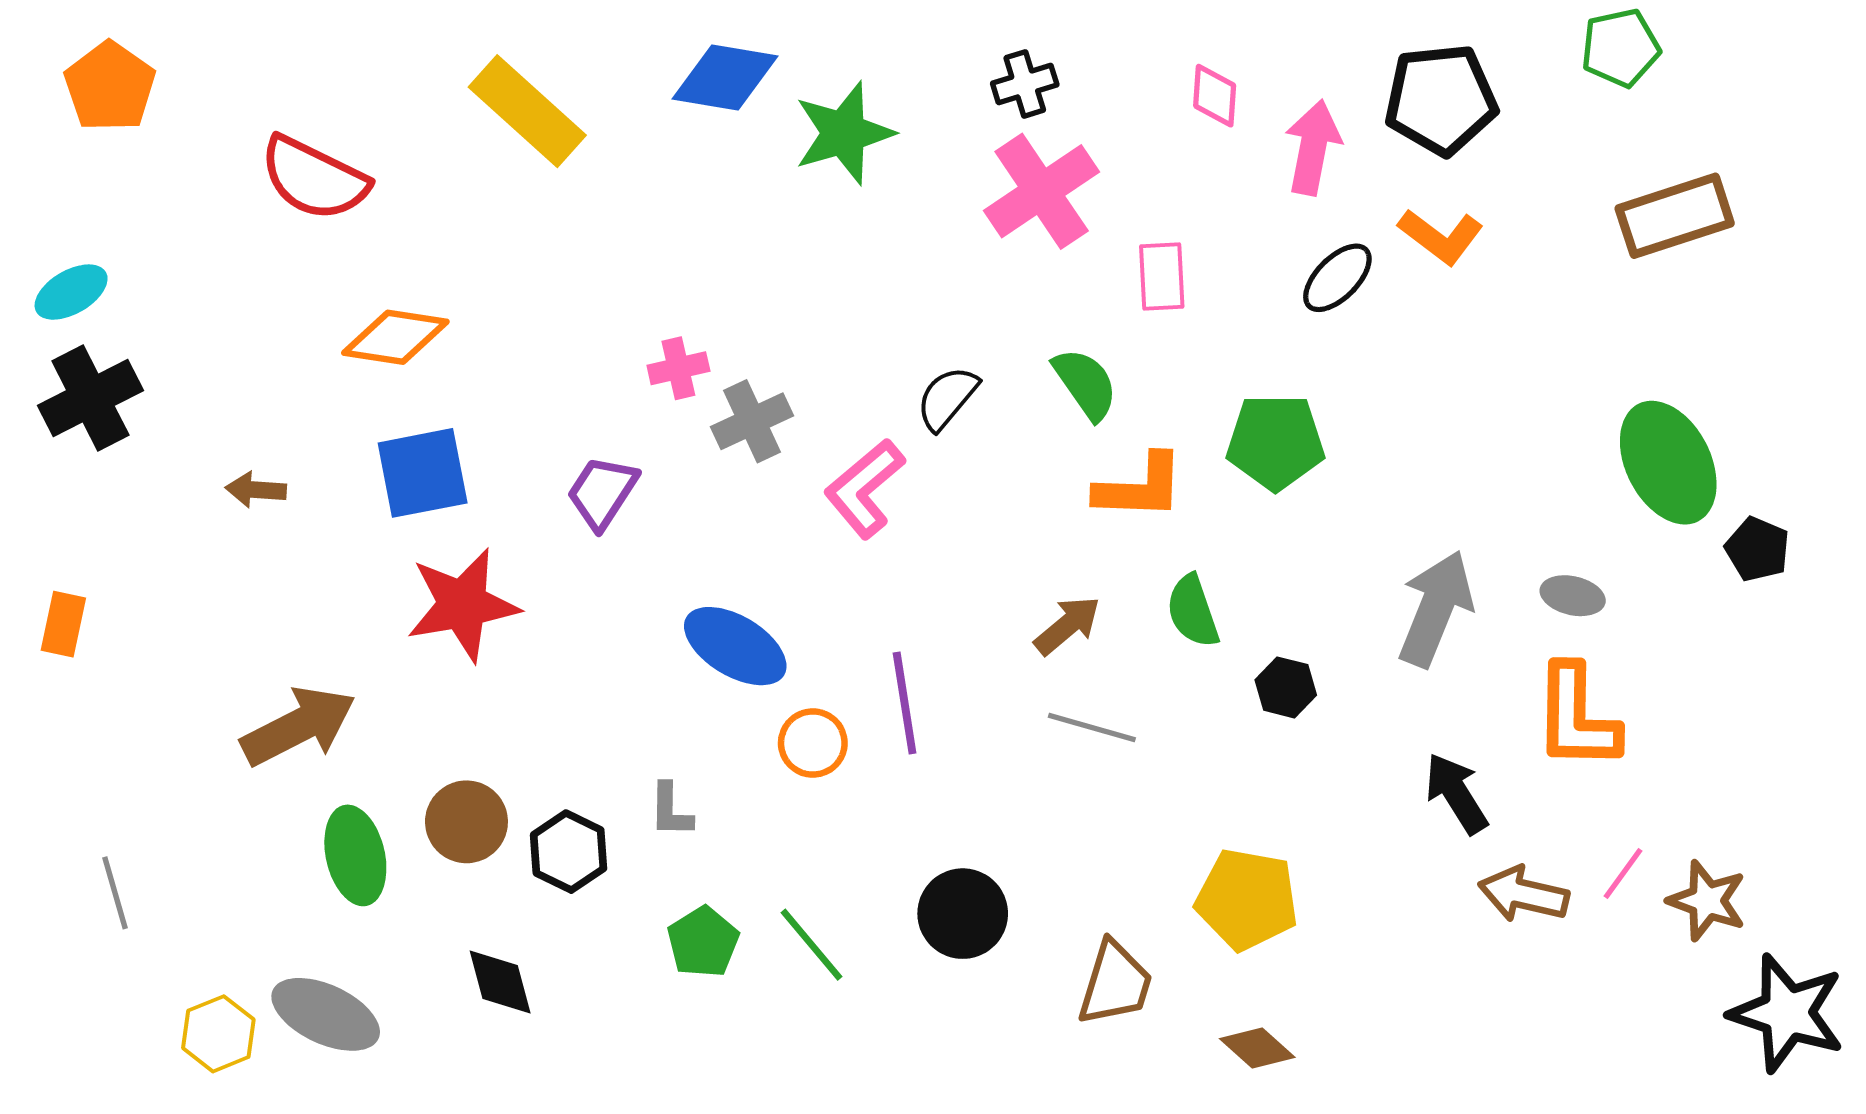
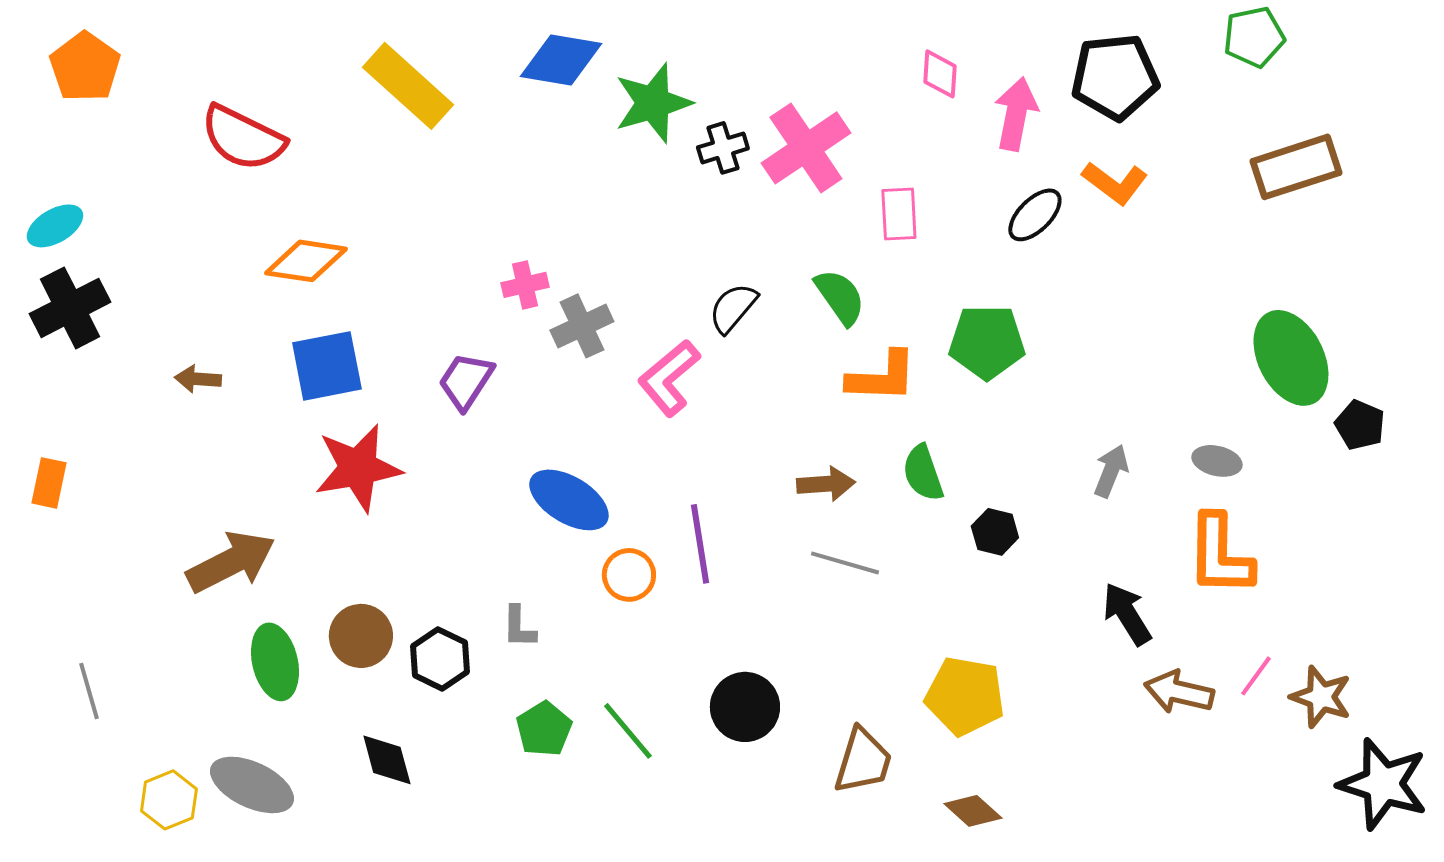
black cross: (1025, 84) -> (723, 148), moved
gray arrow: (1436, 609) -> (1111, 471), size x0.6
brown arrow: (1067, 625) -> (826, 484), turned 36

